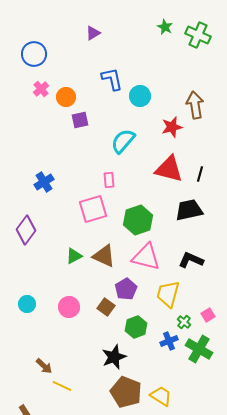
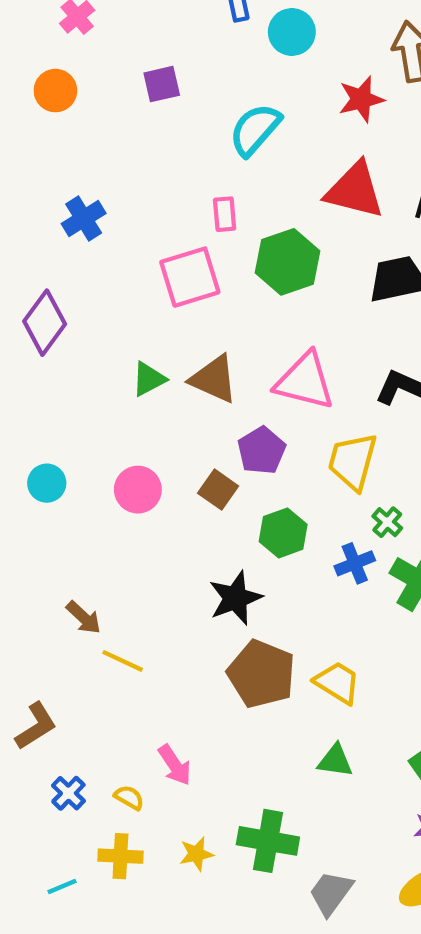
orange circle: (66, 97) -> (55, 91), moved
green hexagon: (138, 220) -> (287, 262), moved

